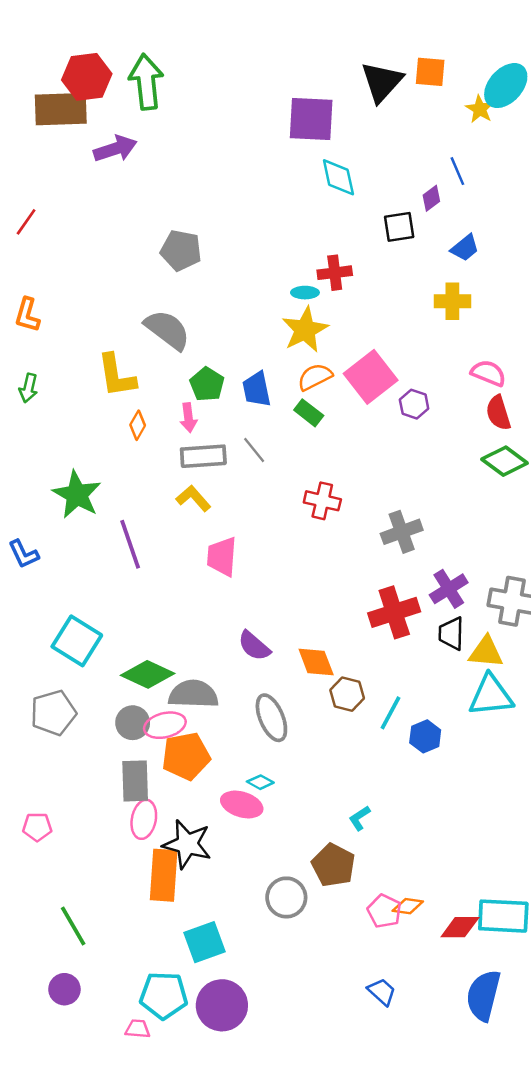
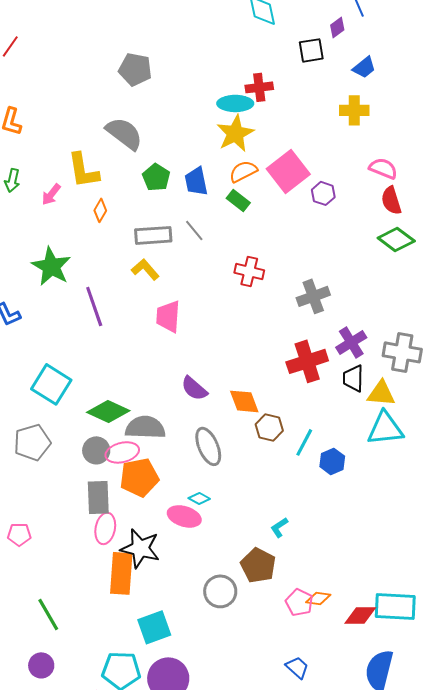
cyan ellipse: (305, 293) -> (235, 103), size x1.6
pink arrow: (188, 418) -> (51, 194), moved, turned 45

